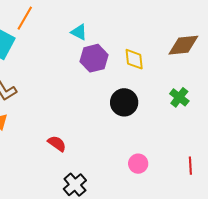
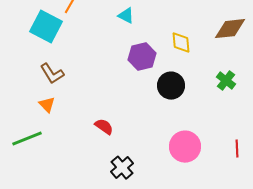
purple hexagon: (94, 58) -> (142, 57), moved
pink circle: (138, 164) -> (185, 147), size x1.6

